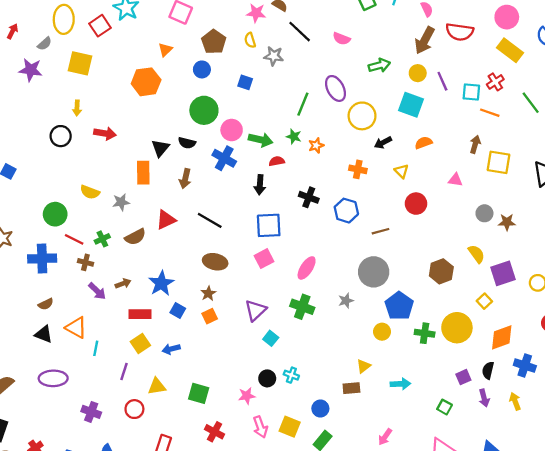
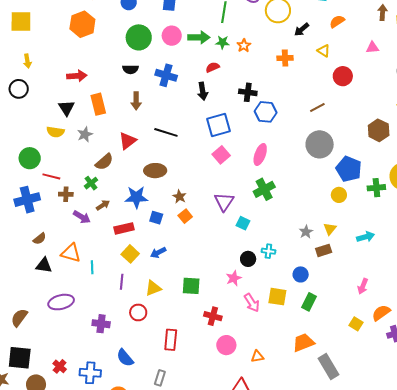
pink circle: (232, 130) -> (172, 36), moved
red arrow: (105, 133) -> (77, 76), moved
green arrow: (261, 140) -> (199, 37), moved
black triangle: (160, 148) -> (66, 108), moved
blue hexagon: (346, 211) -> (266, 112), moved
green cross: (102, 239) -> (91, 183), moved
brown ellipse: (215, 262) -> (155, 171), moved
blue star: (161, 283) -> (136, 197), turned -30
gray star: (346, 301) -> (306, 232), moved
green cross: (302, 307) -> (264, 189), turned -35

